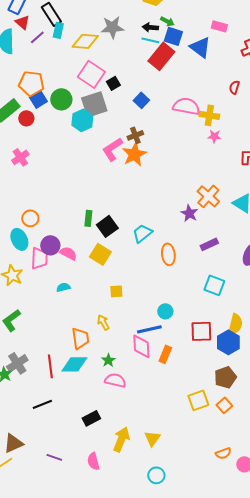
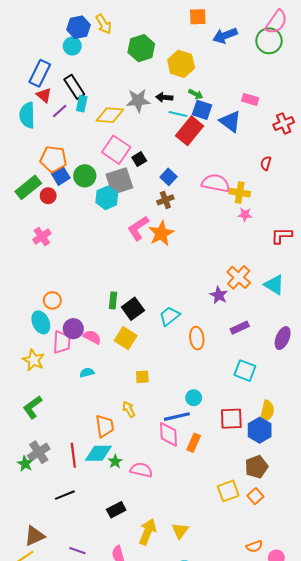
black arrow: (150, 27) -> (164, 97), moved
brown cross: (135, 135) -> (165, 200), moved
green star: (108, 360) -> (115, 462), moved

